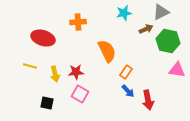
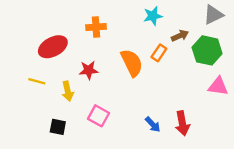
gray triangle: (161, 12) -> (213, 15), moved
red ellipse: (43, 38) -> (53, 47), turned -45
red star: (76, 72) -> (89, 70), moved
orange rectangle: (126, 72) -> (159, 53), moved
blue arrow: (128, 91) -> (153, 124), moved

